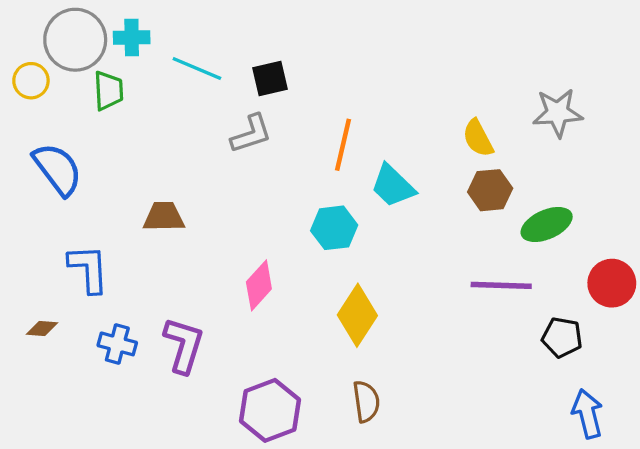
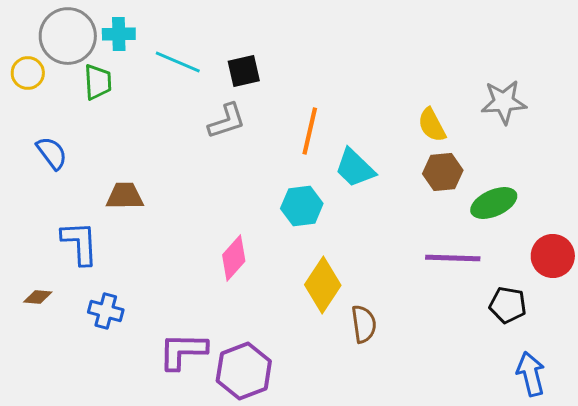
blue semicircle: (58, 169) -> (52, 153), size x0.7
brown trapezoid: (164, 217) -> (125, 196), moved
purple L-shape: (184, 345) -> (183, 351), moved, turned -106
brown semicircle: (366, 402) -> (364, 324), moved

